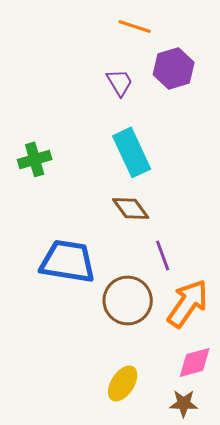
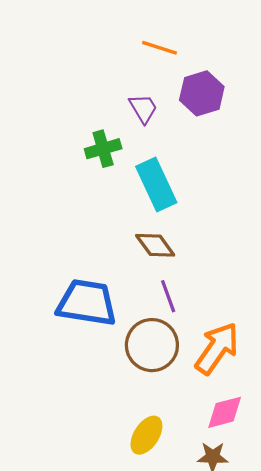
green cross: (35, 159) -> (103, 149), moved
purple line: (163, 255) -> (168, 296), moved

